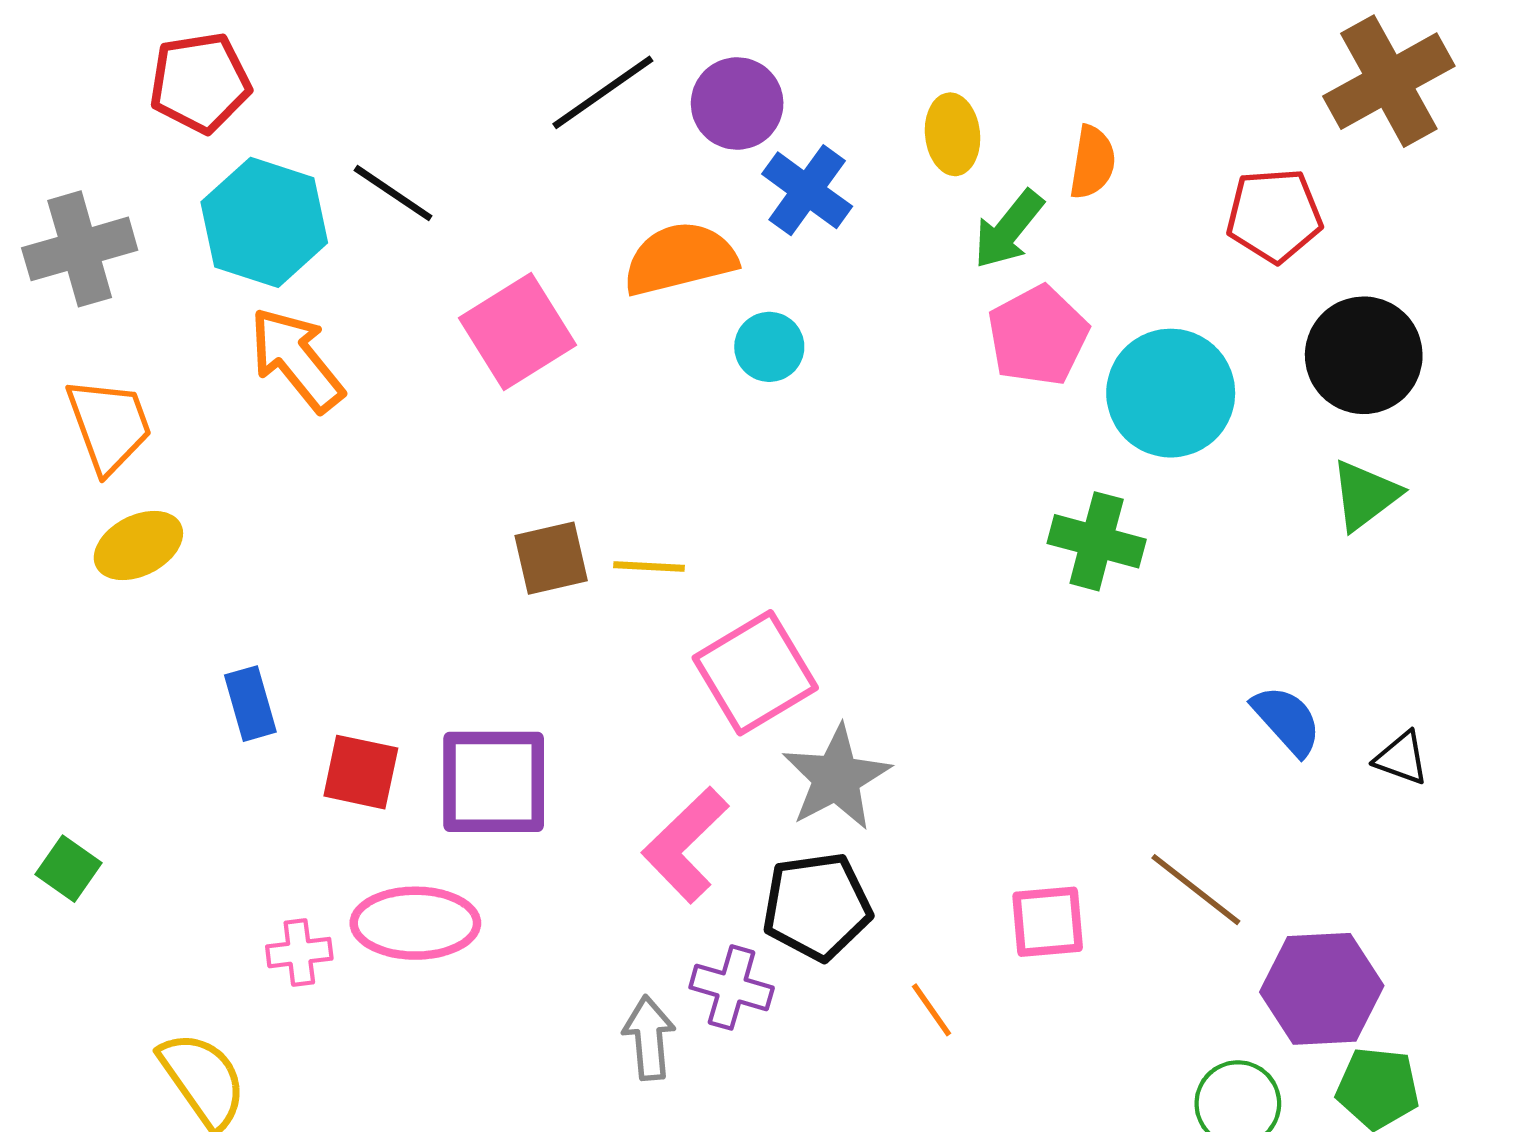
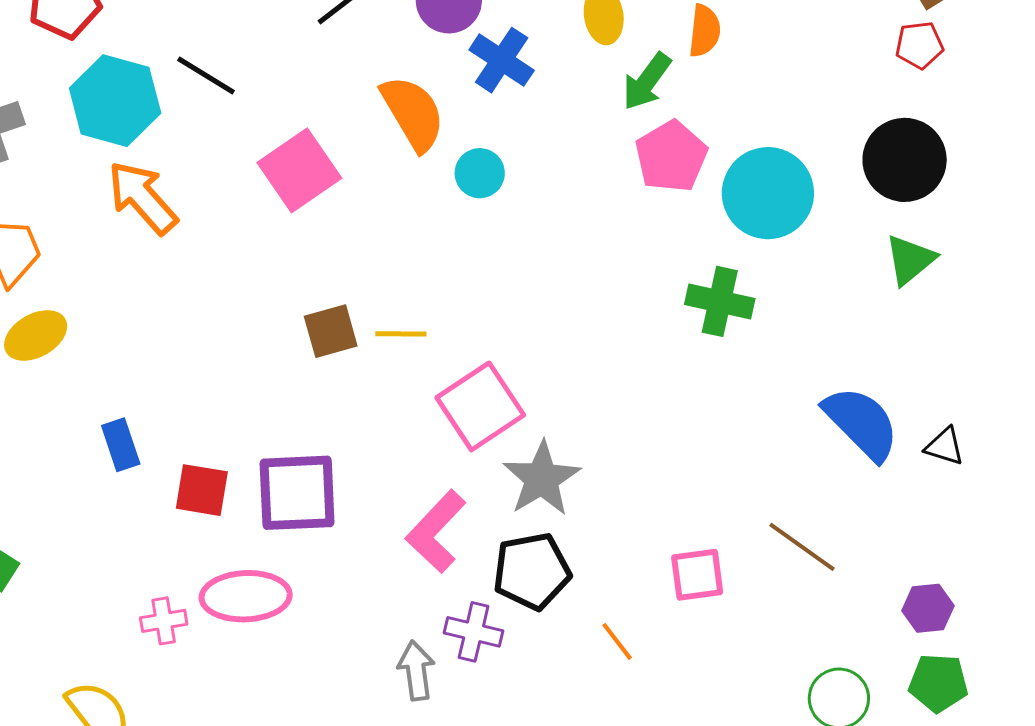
red pentagon: (1274, 215) -> (919, 45), moved, size x0.7
orange semicircle: (680, 259) -> (413, 113), turned 76
blue semicircle: (1287, 720) -> (861, 423), size x1.5
purple hexagon: (1322, 989) -> (928, 608), moved, size x0.6

